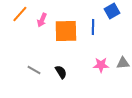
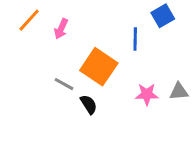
orange square: (66, 31) -> (99, 67), moved, turned 35
gray line: (34, 70) -> (64, 84), moved

